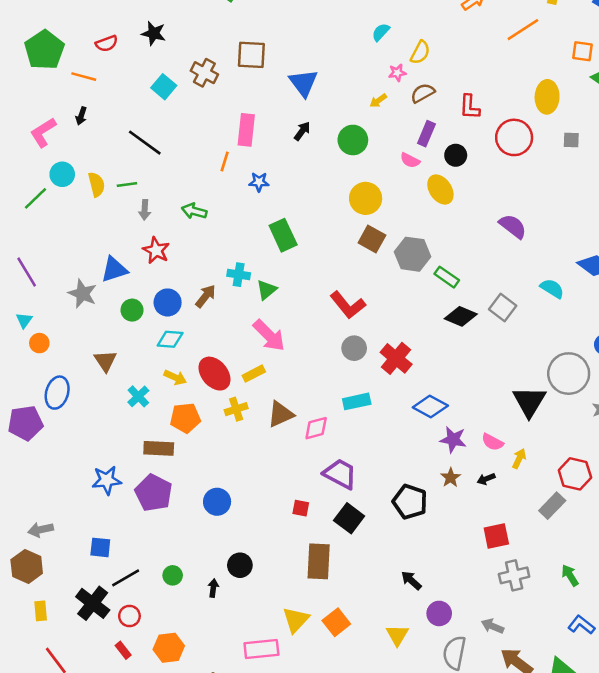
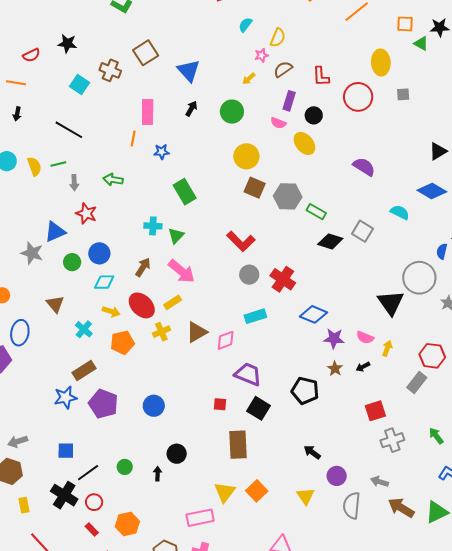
brown square: (251, 55) -> (146, 53), turned -30
brown arrow: (206, 296) -> (143, 267), moved
brown rectangle: (159, 448) -> (84, 371), moved, turned -30

